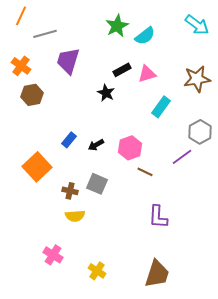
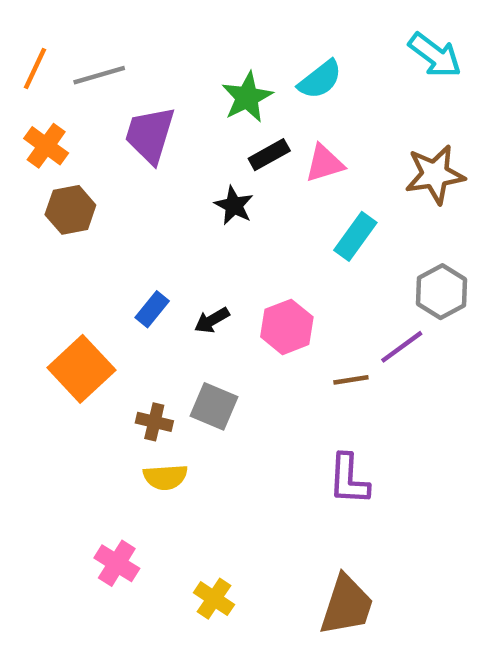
orange line: (21, 16) -> (35, 68), moved
green star: (117, 26) -> (247, 97), moved
brown line: (145, 172) -> (351, 380), moved, turned -35

